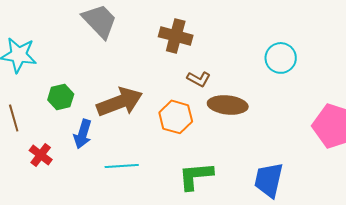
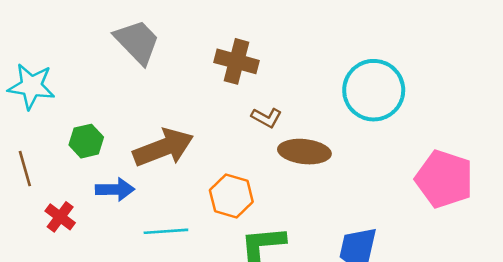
cyan circle: (281, 58) -> (374, 90), size x1.5
orange hexagon: (176, 117) -> (231, 196), moved
blue arrow: (83, 134) -> (115, 189), turned -108

